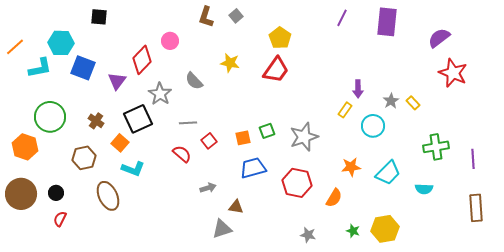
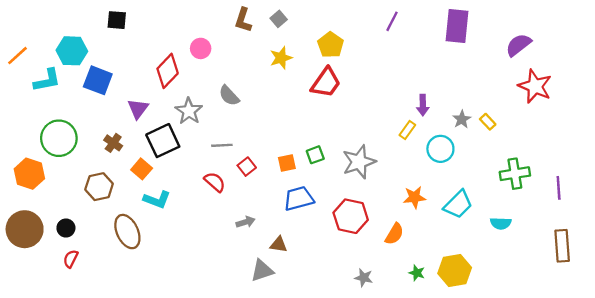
purple line: (342, 18) -> (392, 21), moved
yellow star: (230, 63) -> (281, 58), moved, turned -30
purple triangle: (117, 81) -> (138, 109), moved

